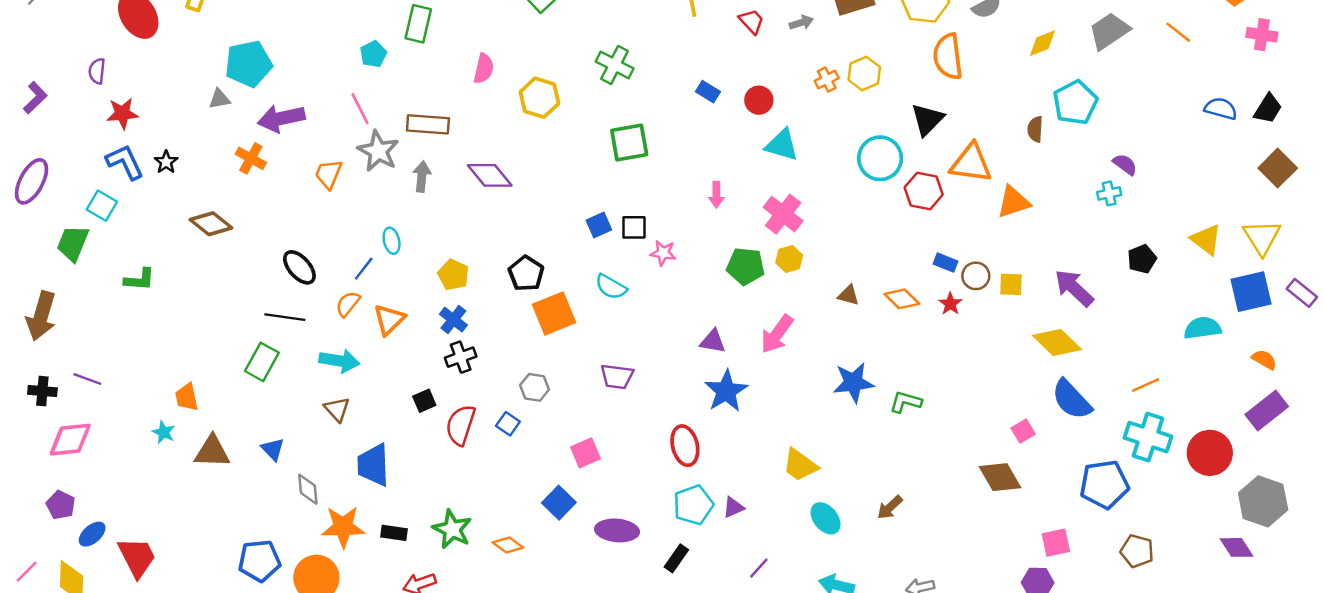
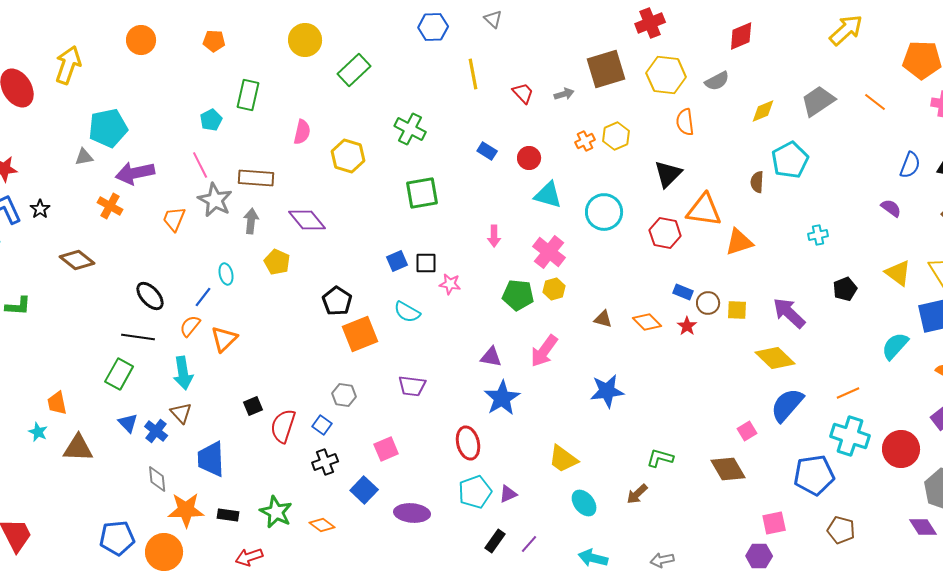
orange semicircle: (948, 56) -> (685, 122), size x0.7
blue semicircle: (1221, 109) -> (910, 165), turned 96
cyan circle: (880, 158) -> (604, 212), moved
purple semicircle: (1125, 164) -> (891, 208), moved
yellow pentagon: (453, 275) -> (277, 262), moved
blue cross: (453, 320) -> (156, 431), moved
cyan semicircle: (1203, 328) -> (895, 346), turned -40
black cross: (461, 357) -> (325, 462), moved
cyan arrow: (339, 361) -> (183, 373), turned 72
blue semicircle: (1072, 400) -> (787, 405), turned 84
green L-shape: (906, 402) -> (660, 458), moved
blue triangle: (273, 449) -> (128, 423), moved
black rectangle: (676, 558) -> (495, 541), moved

